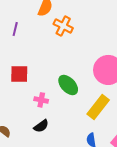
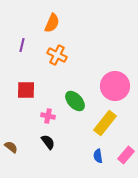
orange cross: (63, 26) -> (57, 55), moved
black semicircle: (41, 126) -> (48, 142), turned -91

